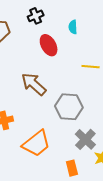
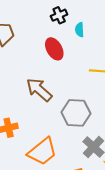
black cross: (36, 16) -> (59, 15), moved

